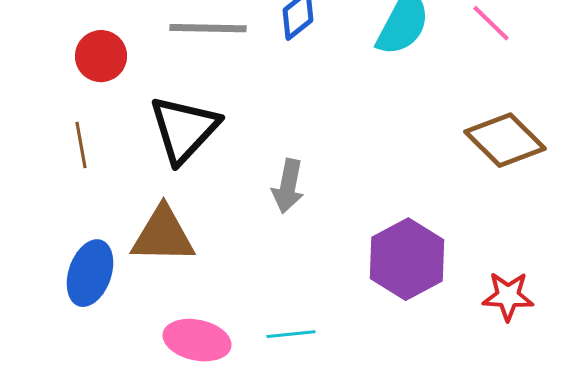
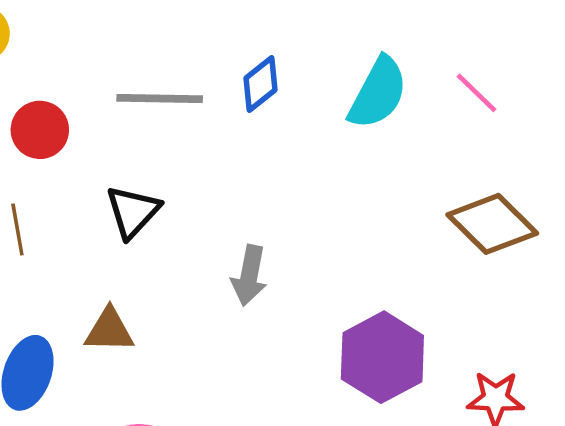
black triangle: (184, 129) -> (133, 212), size x0.7
brown triangle: (163, 235) -> (109, 330), size x0.7

